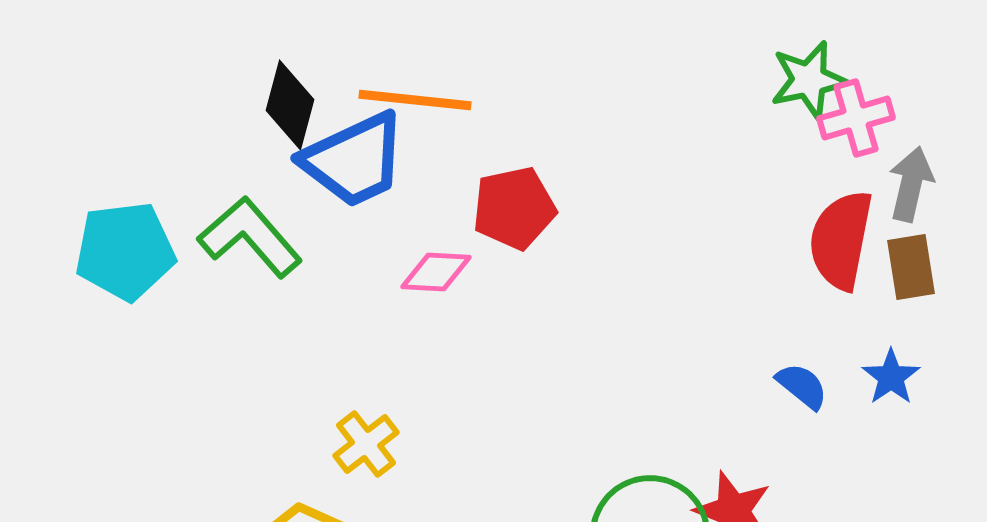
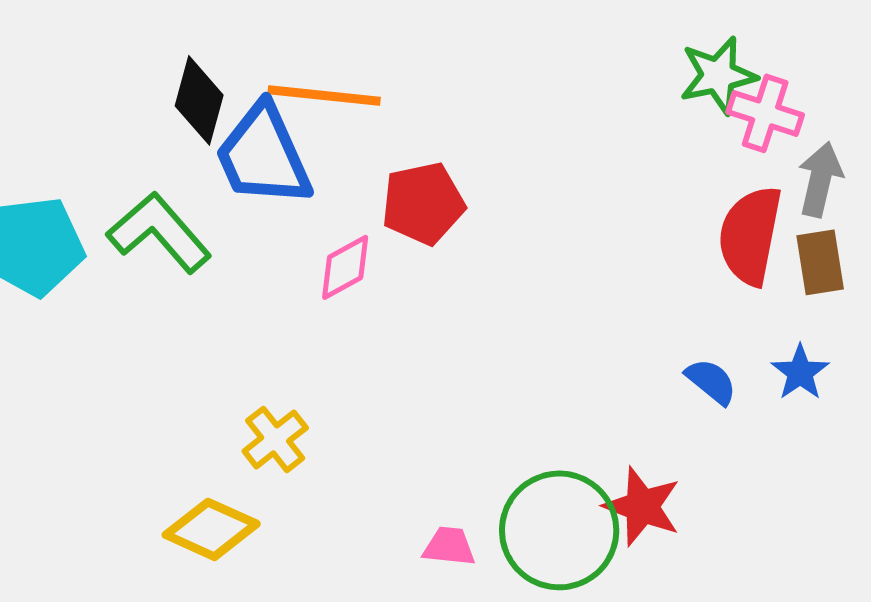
pink cross: (856, 118) -> (765, 113), turned 34
blue trapezoid: (354, 160) -> (263, 155), turned 91
pink diamond: (436, 272) -> (345, 267), turned -32

